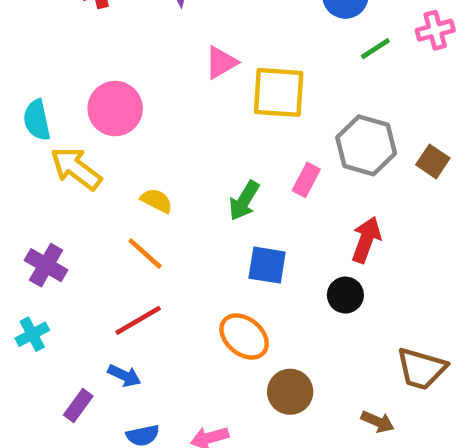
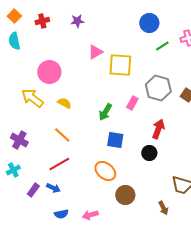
cyan semicircle: (37, 120) -> (14, 41), moved
yellow semicircle: (157, 201) -> (64, 103), moved
purple rectangle: (78, 406) -> (33, 190), moved
brown arrow: (378, 422) -> (163, 208), turned 40

